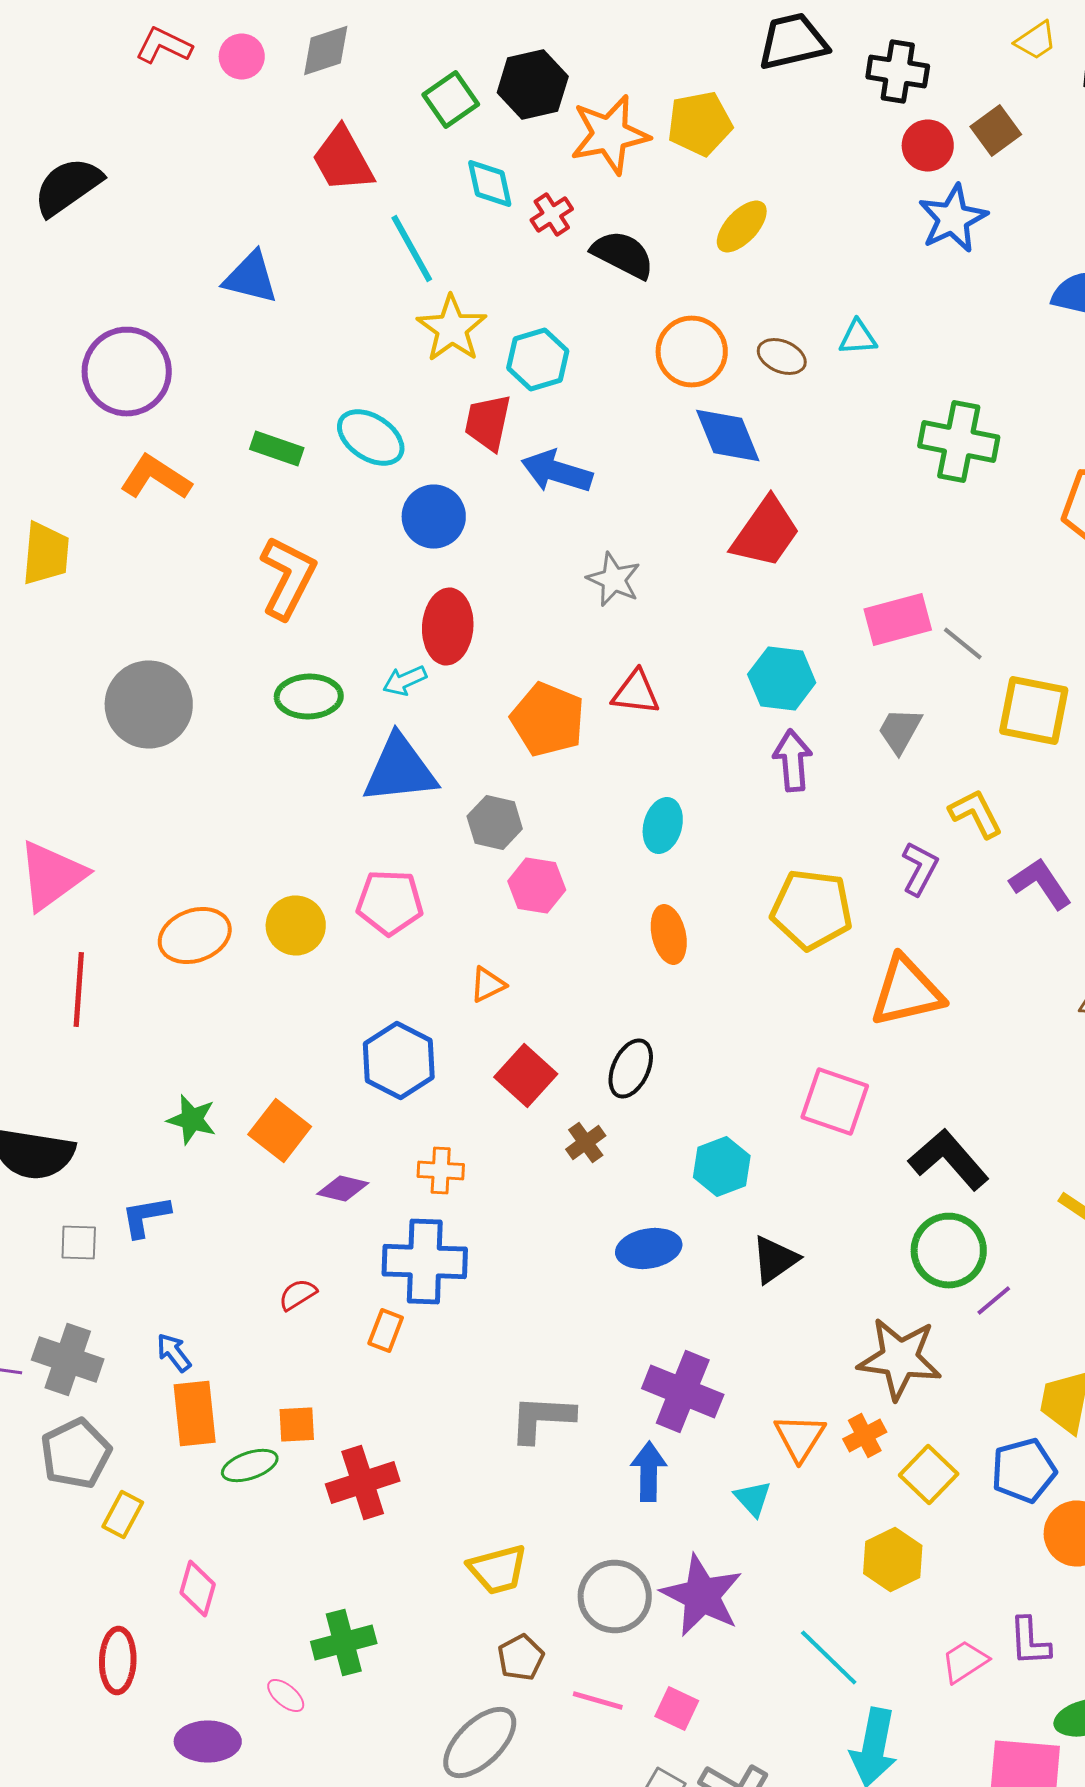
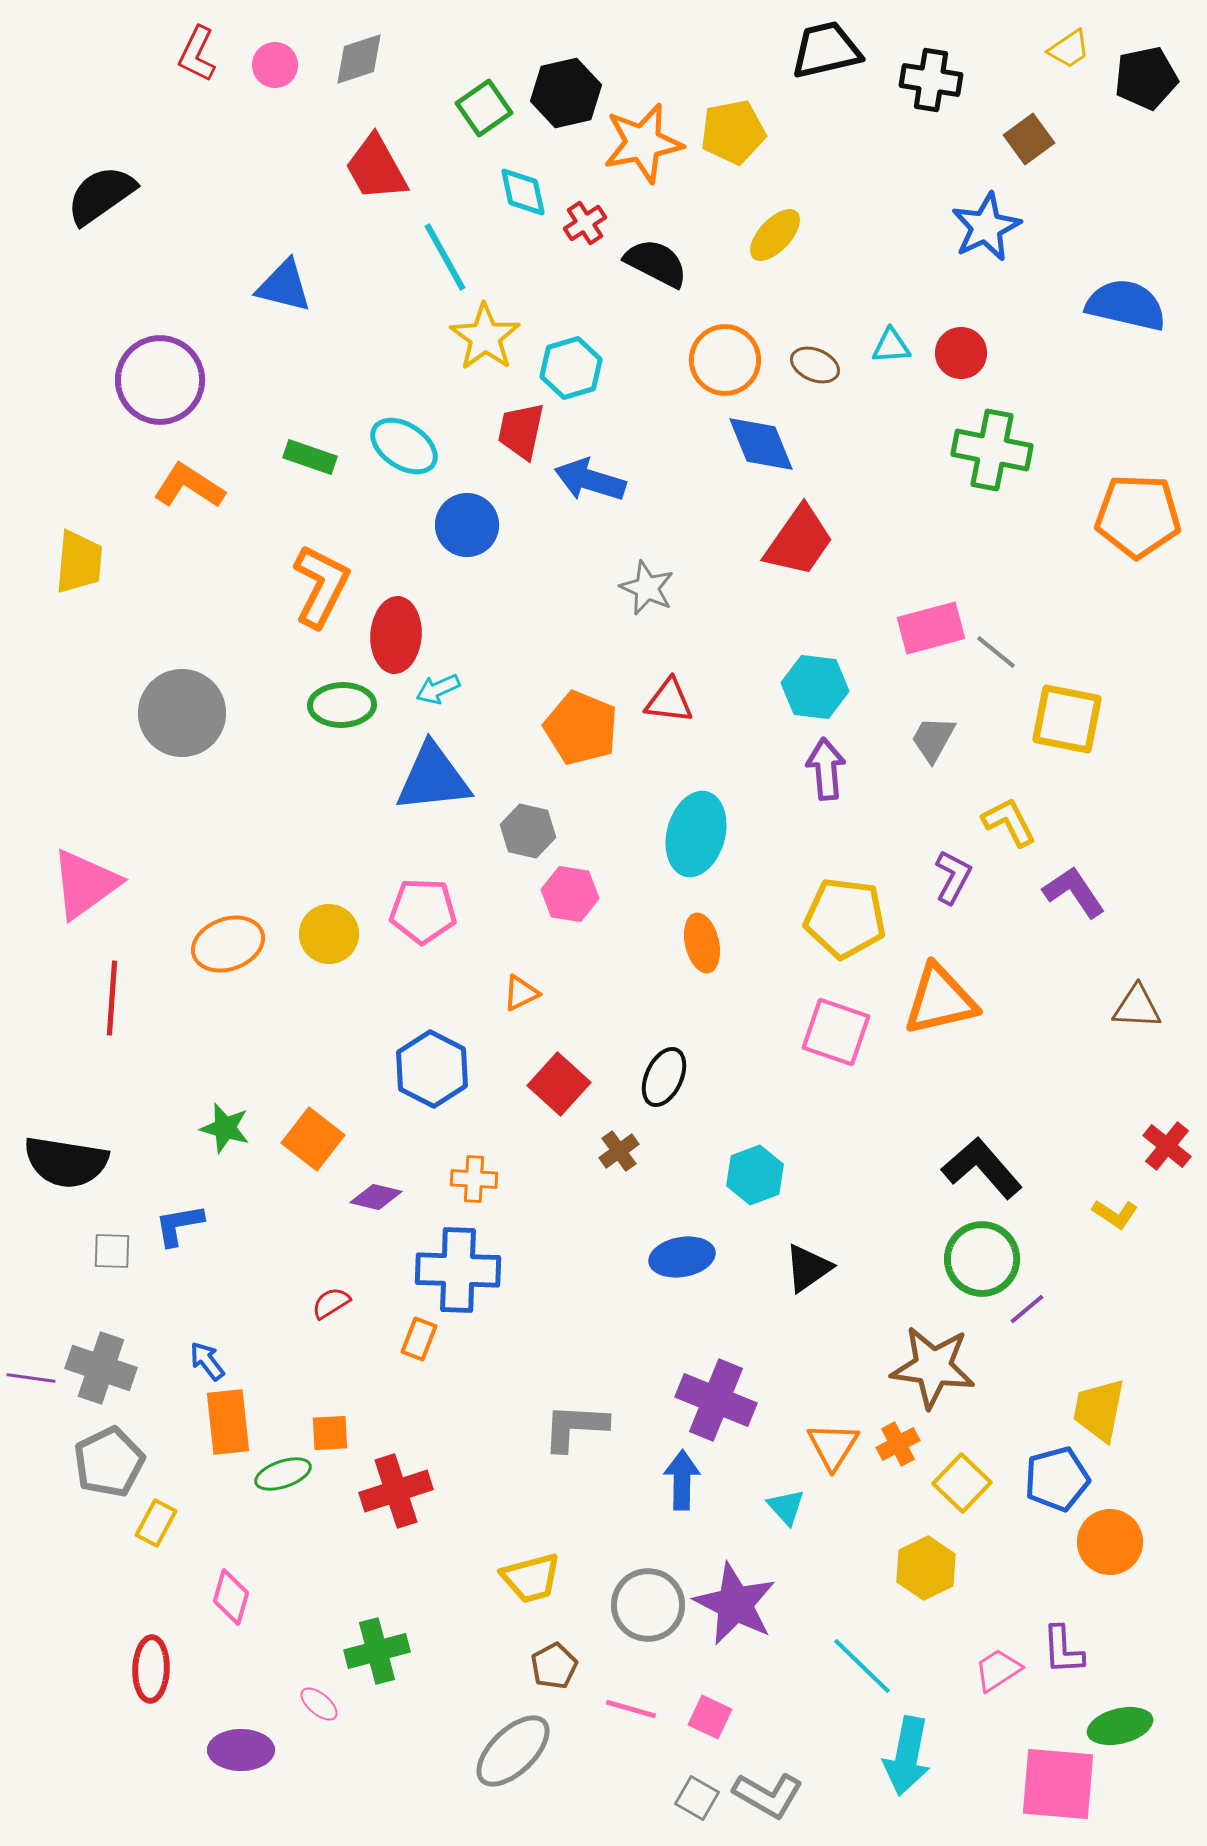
red L-shape: (164, 46) -> (197, 54), turned -90
red circle: (928, 146) -> (961, 353), moved
red ellipse: (448, 626) -> (396, 635), moved
cyan ellipse: (663, 826) -> (696, 834), size x1.5
pink square: (835, 1102) -> (836, 1032), moved

